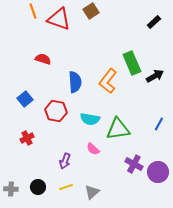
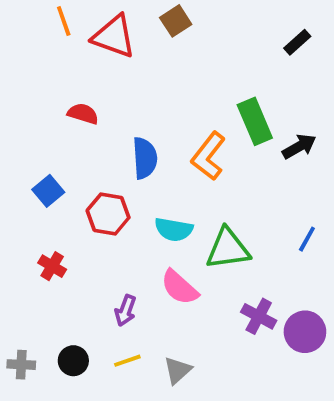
red cross: (27, 138) -> (52, 266), turned -32
pink semicircle: (93, 149) -> (180, 287), size x1.5

